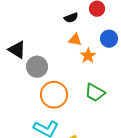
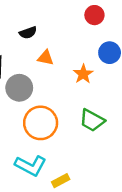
black semicircle: (71, 18) -> (28, 33), moved
orange triangle: (75, 40) -> (46, 58), moved

